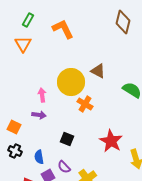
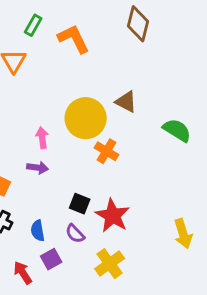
green rectangle: (28, 20) -> (33, 25), moved
brown diamond: (123, 22) -> (138, 24), moved
red star: (111, 141) -> (113, 216), moved
purple semicircle: (64, 167) -> (75, 234), moved

